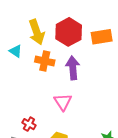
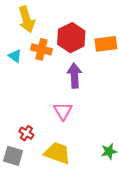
yellow arrow: (37, 32) -> (27, 19), moved
orange cross: (45, 61) -> (41, 49), moved

